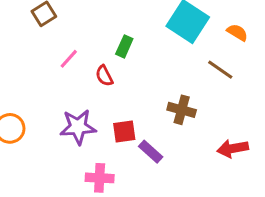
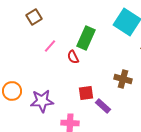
green rectangle: (124, 46) -> (86, 38), size x1.6
purple star: (78, 127) -> (42, 101), moved

